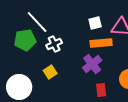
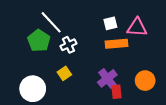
green pentagon: (25, 40) -> (39, 41), turned -30
purple cross: (92, 64) -> (107, 78), moved

